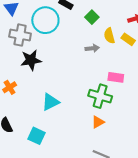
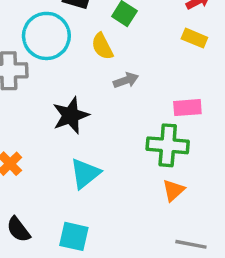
yellow semicircle: (109, 36) -> (102, 46), moved
gray arrow: (92, 48) -> (126, 80), moved
black star: (31, 60) -> (71, 115), moved

